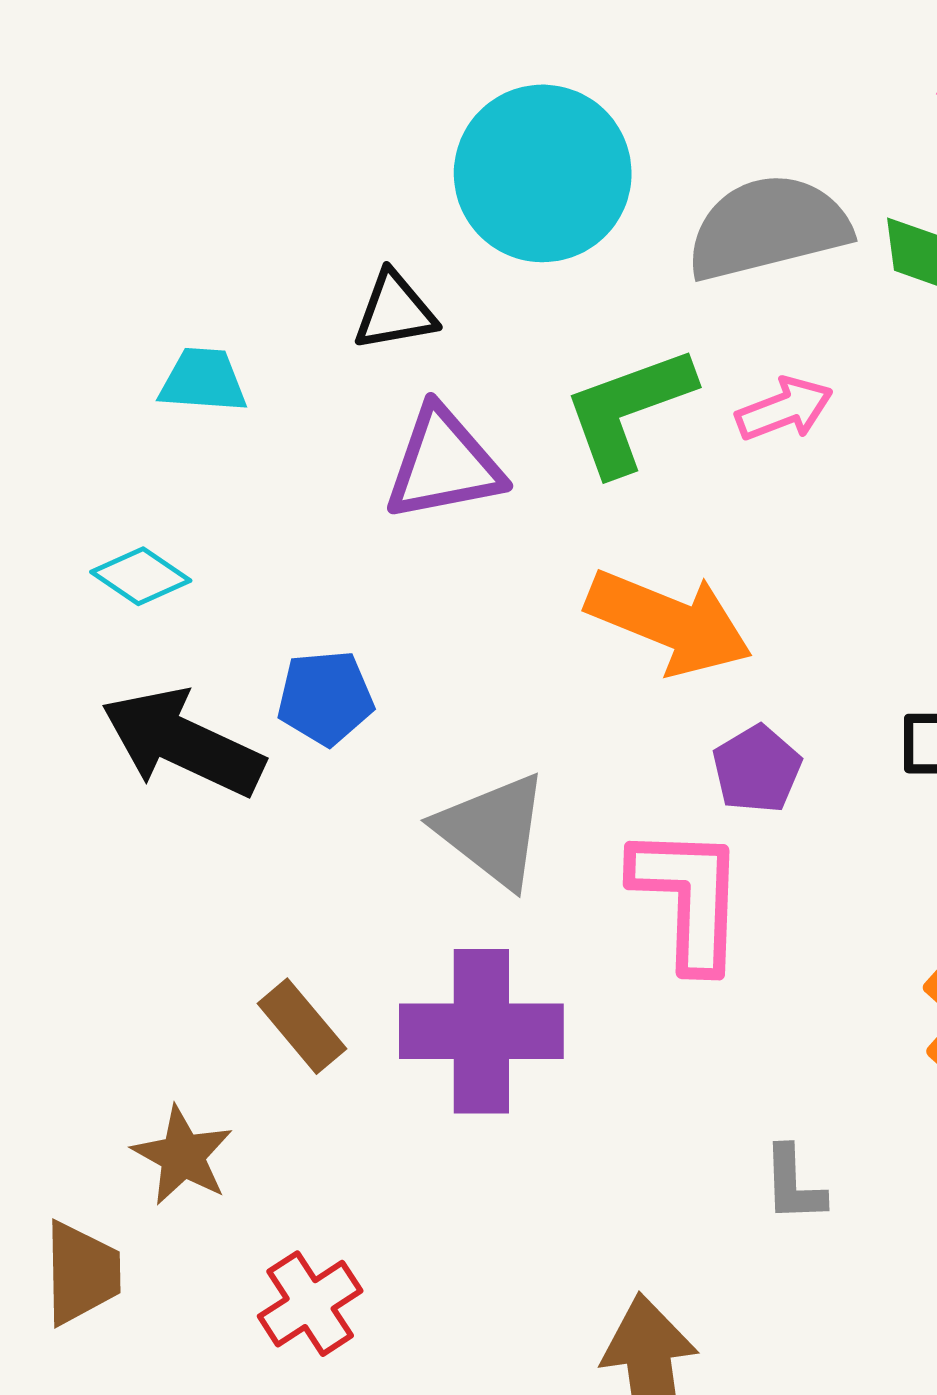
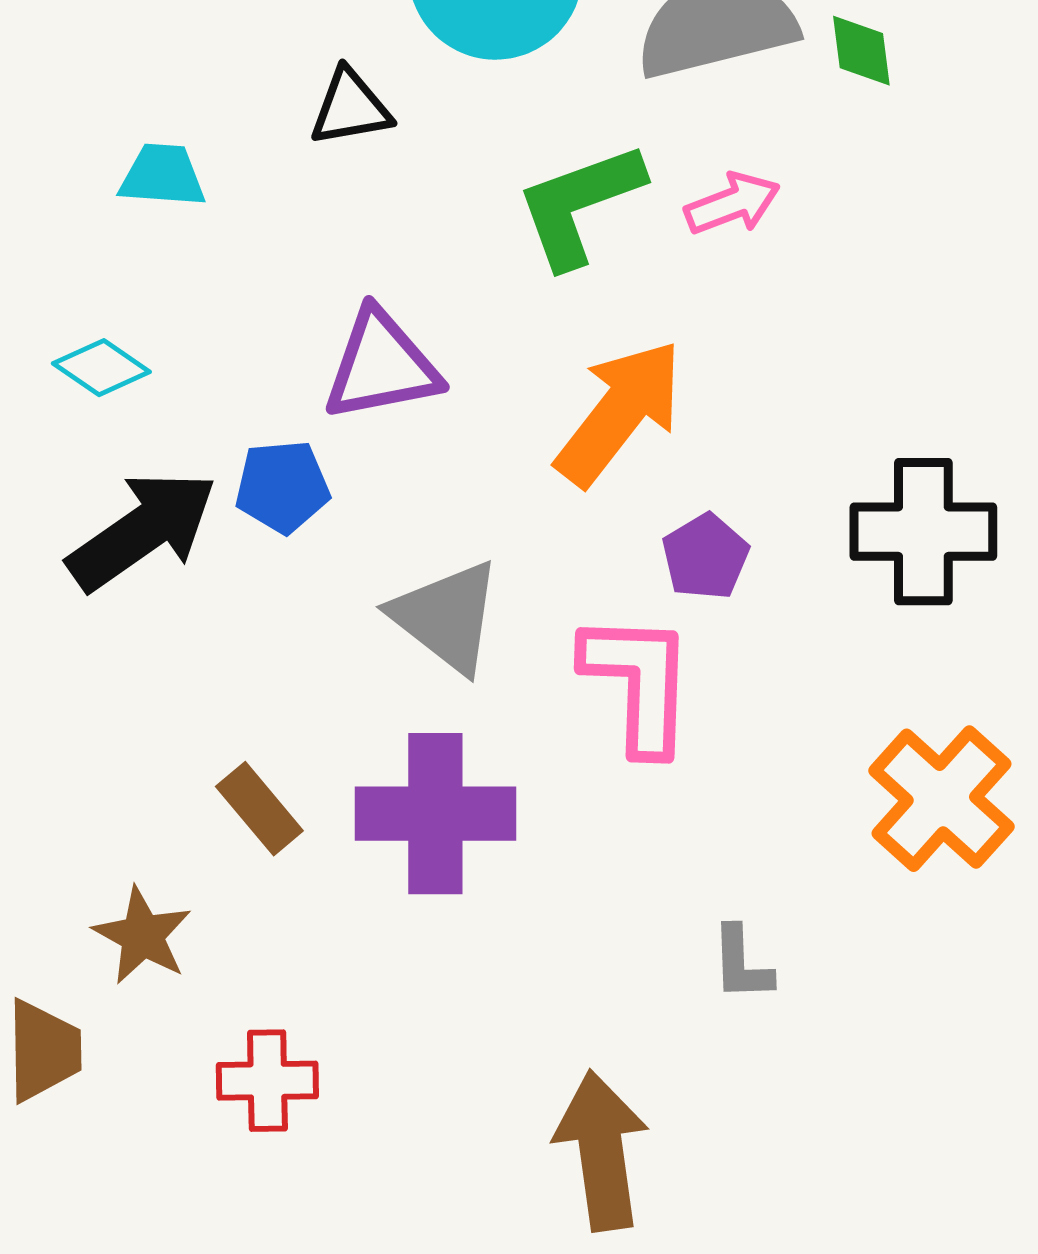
purple triangle: (444, 464) -> (381, 366), moved
orange arrow: (669, 622) -> (619, 413), turned -74
black arrow: (183, 743) -> (142, 531), turned 120
red cross: (310, 1304) -> (267, 1081), turned 32

